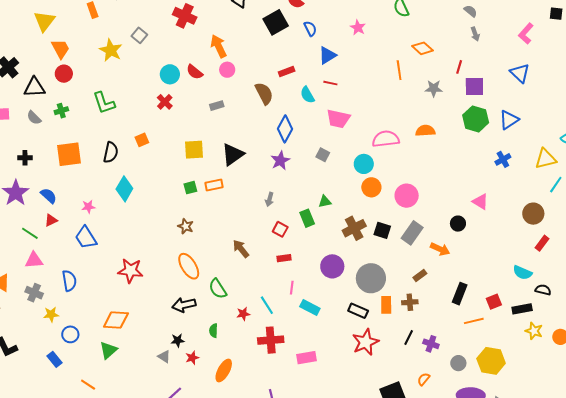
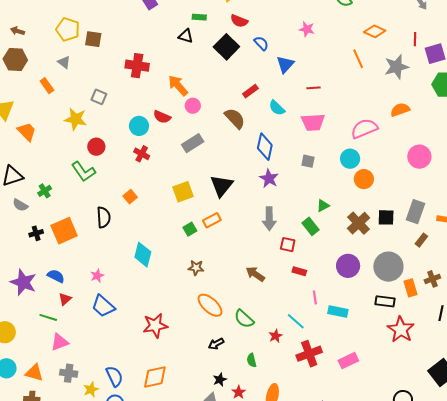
red circle: (64, 74) -> (96, 147), moved
red line: (330, 83) -> (314, 88), moved
gray star: (434, 88) -> (396, 67), size x1.4
gray rectangle: (217, 106) -> (193, 143), size x1.5
black cross: (25, 158) -> (36, 233), moved
cyan diamond: (124, 189) -> (143, 255), moved
pink circle: (407, 196) -> (419, 157), moved
gray arrow: (269, 199) -> (269, 219), size x1.6
red rectangle: (284, 258) -> (299, 271), turned 40
brown rectangle: (420, 275) -> (421, 240), moved
blue semicircle: (69, 281) -> (114, 376), moved
black arrow: (184, 305) -> (216, 344), size x0.7

